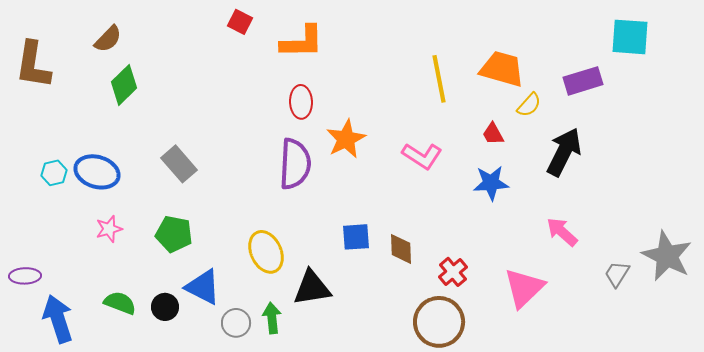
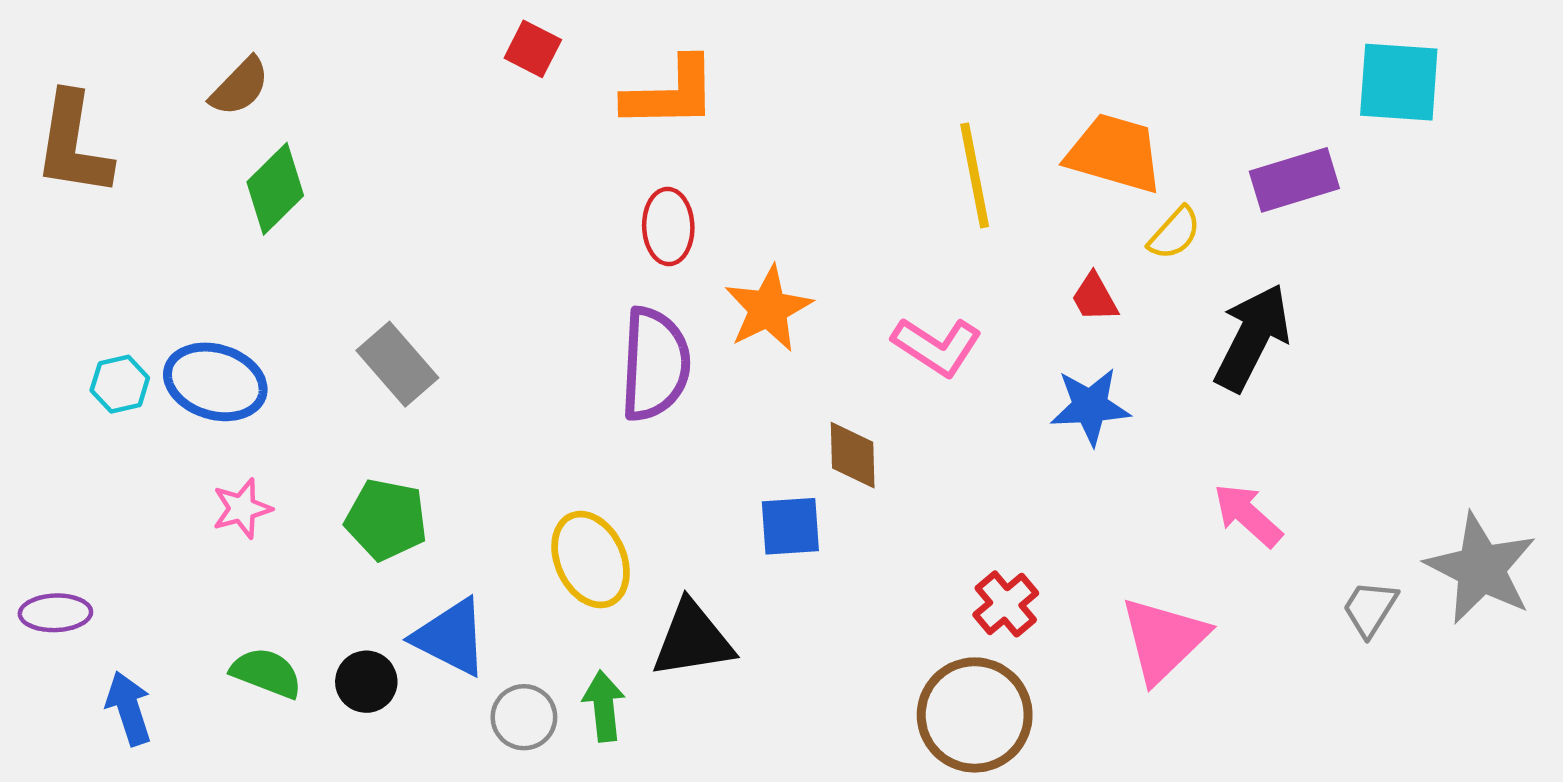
brown diamond: (401, 249) -> (853, 455), moved
blue arrow: (58, 319) -> (129, 708), size x0.7

